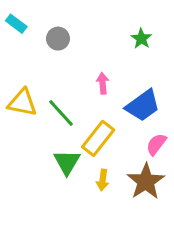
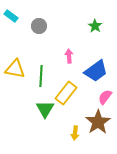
green line: (61, 113) -> (41, 76), turned 45
yellow arrow: (103, 180) -> (75, 133), moved

